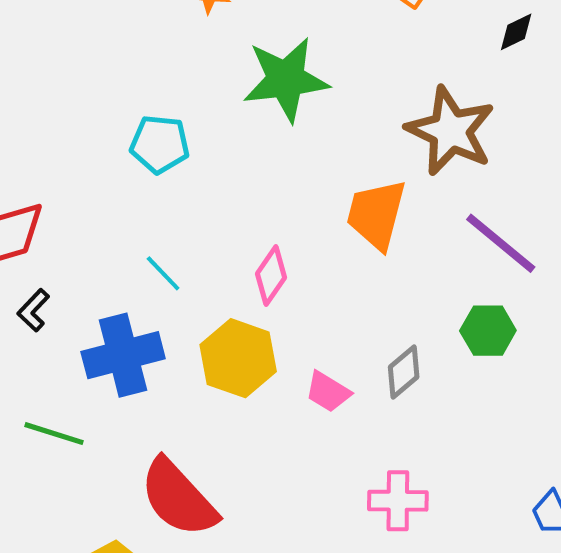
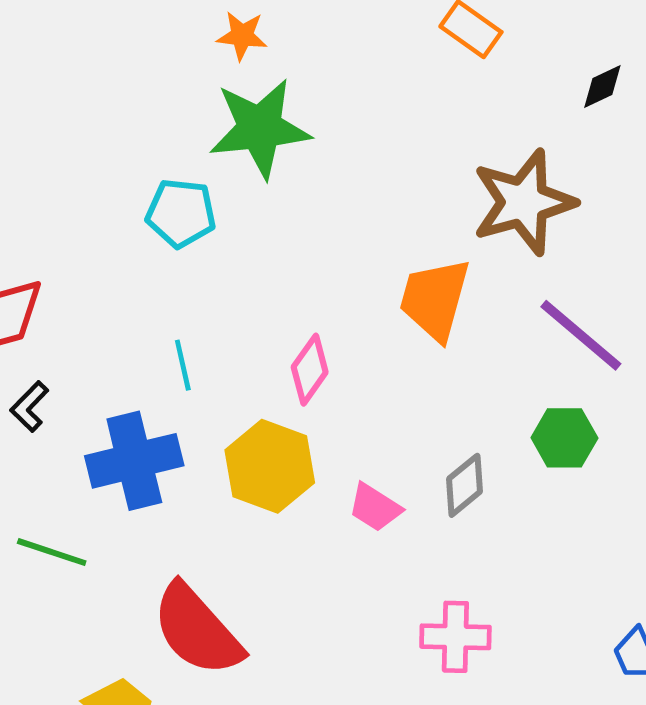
green star: (286, 79) -> (260, 128), moved
brown star: (451, 131) -> (524, 202), turned 30
cyan line: (163, 273) -> (183, 365), turned 30

